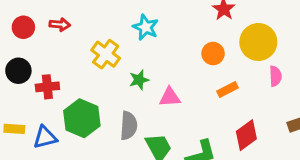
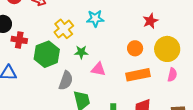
cyan star: (146, 27) -> (95, 18), turned 30
orange rectangle: (228, 90) -> (138, 75), size x1.6
green hexagon: (82, 118) -> (47, 54), moved

